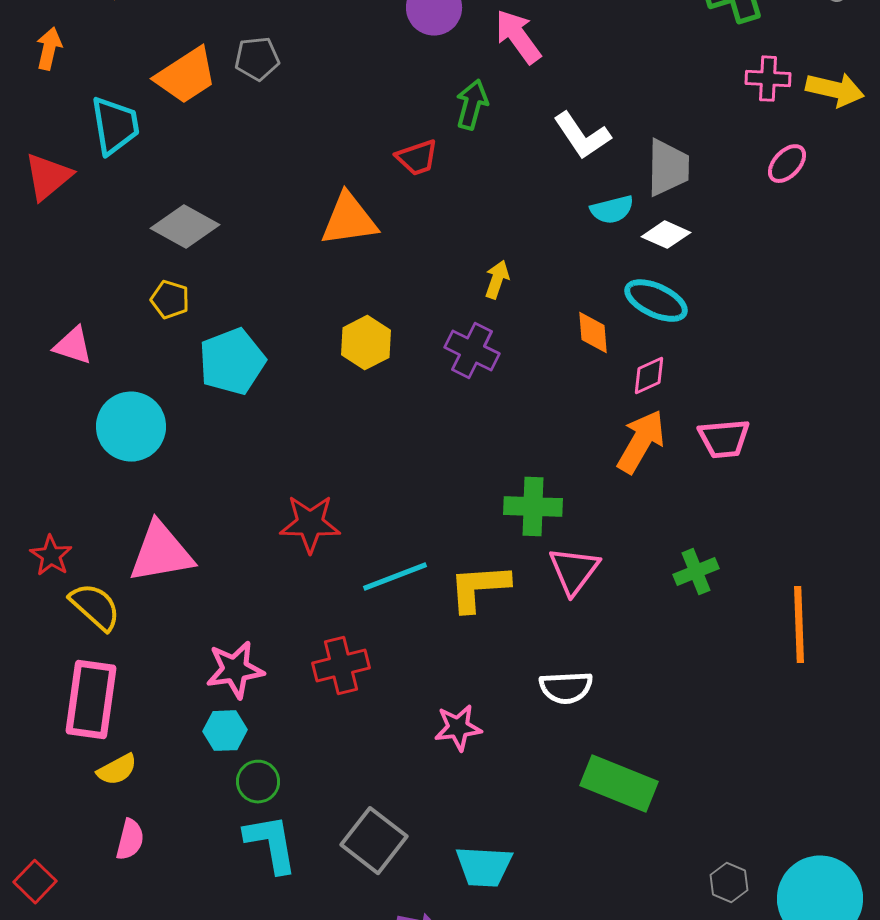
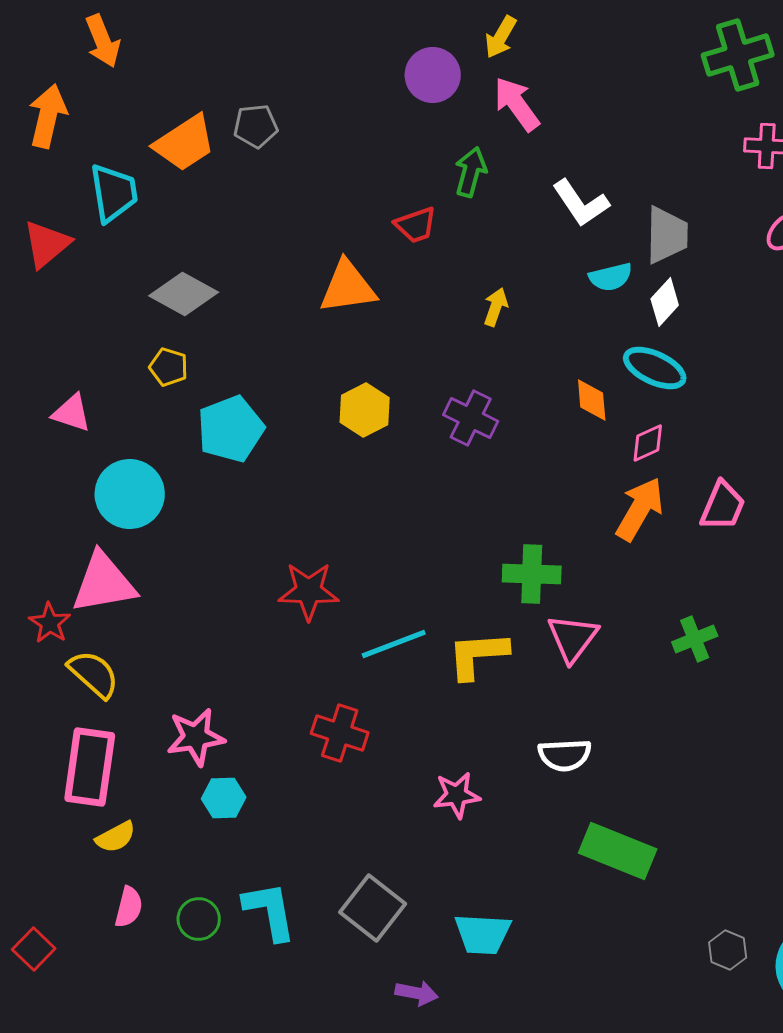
orange arrow: (49, 49) -> (48, 116), size x1.5
white diamond: (666, 235) -> (665, 302), turned -72
yellow arrow: (497, 280) -> (496, 307), moved
pink trapezoid: (724, 439) -> (723, 506), turned -62
pink triangle: (161, 553) -> (104, 583), moved
red cross: (341, 666) -> (340, 733), turned 32
pink star: (235, 670) -> (196, 737), moved
green circle: (258, 782) -> (199, 919), moved

